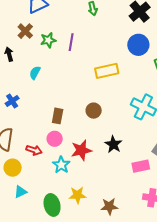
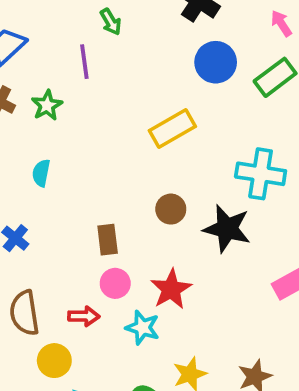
purple line: (71, 42) -> (84, 62), moved
black star: (113, 144) -> (227, 229), moved, size x1.4

